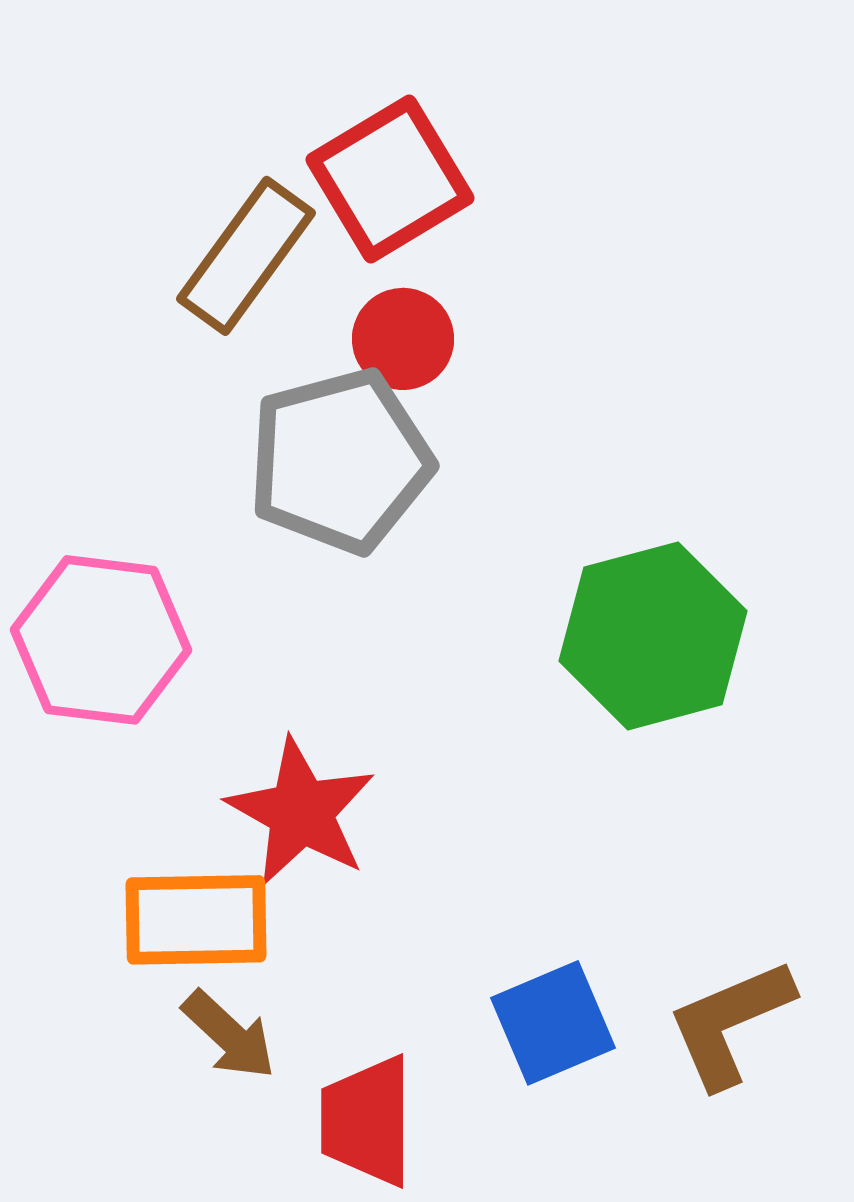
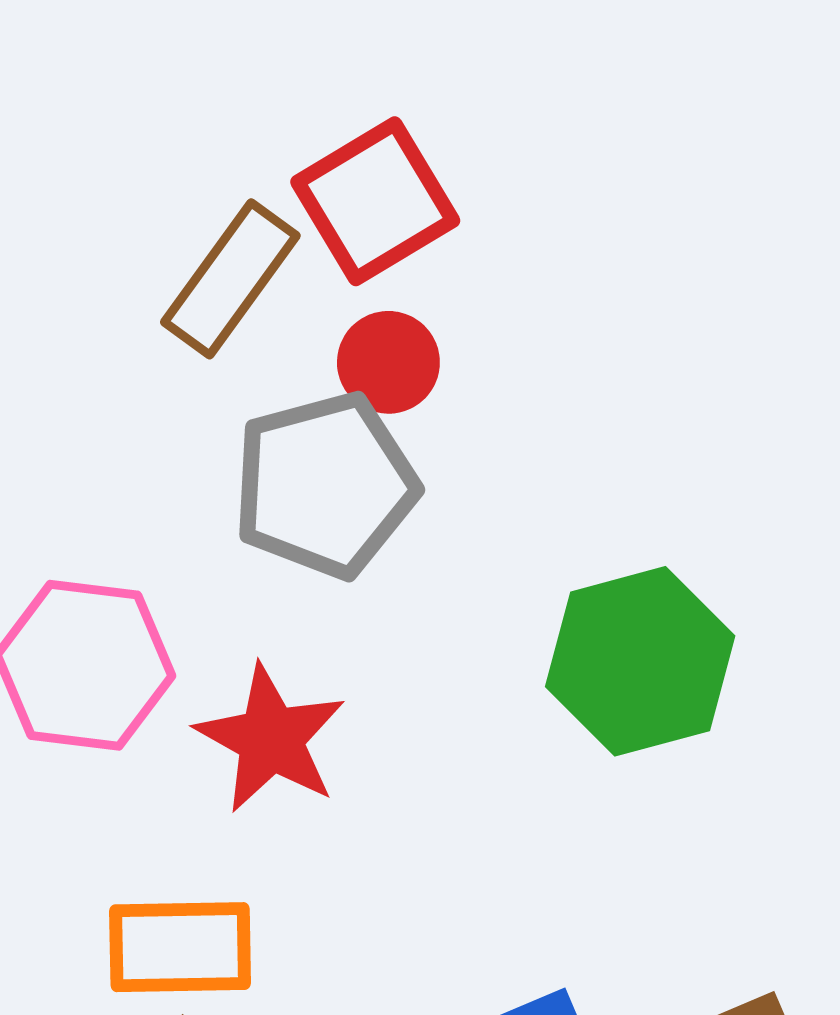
red star: (301, 812) -> (271, 739), moved

